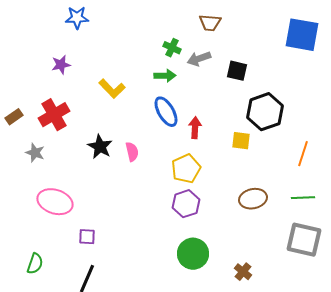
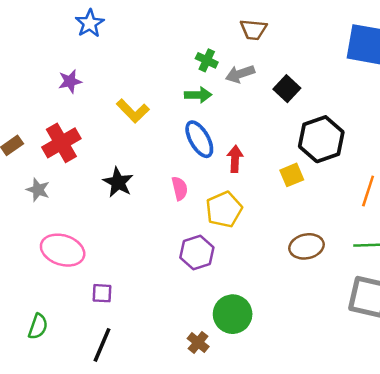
blue star: (77, 18) -> (90, 23), turned -30
black square: (237, 71) -> (287, 89), turned 30
yellow square: (241, 141) -> (292, 175), turned -30
pink semicircle: (132, 152) -> (180, 188), moved
purple hexagon: (186, 204) -> (197, 253), moved
brown cross: (243, 272) -> (198, 342), moved

